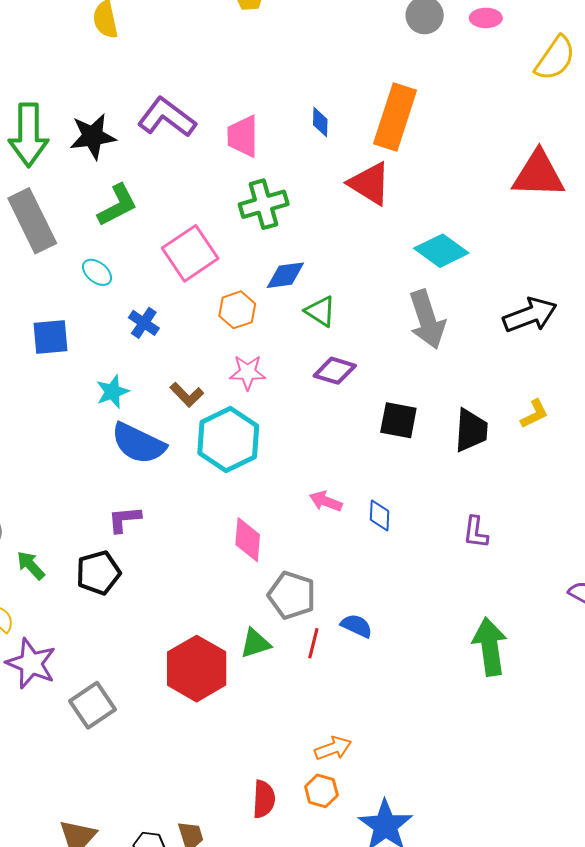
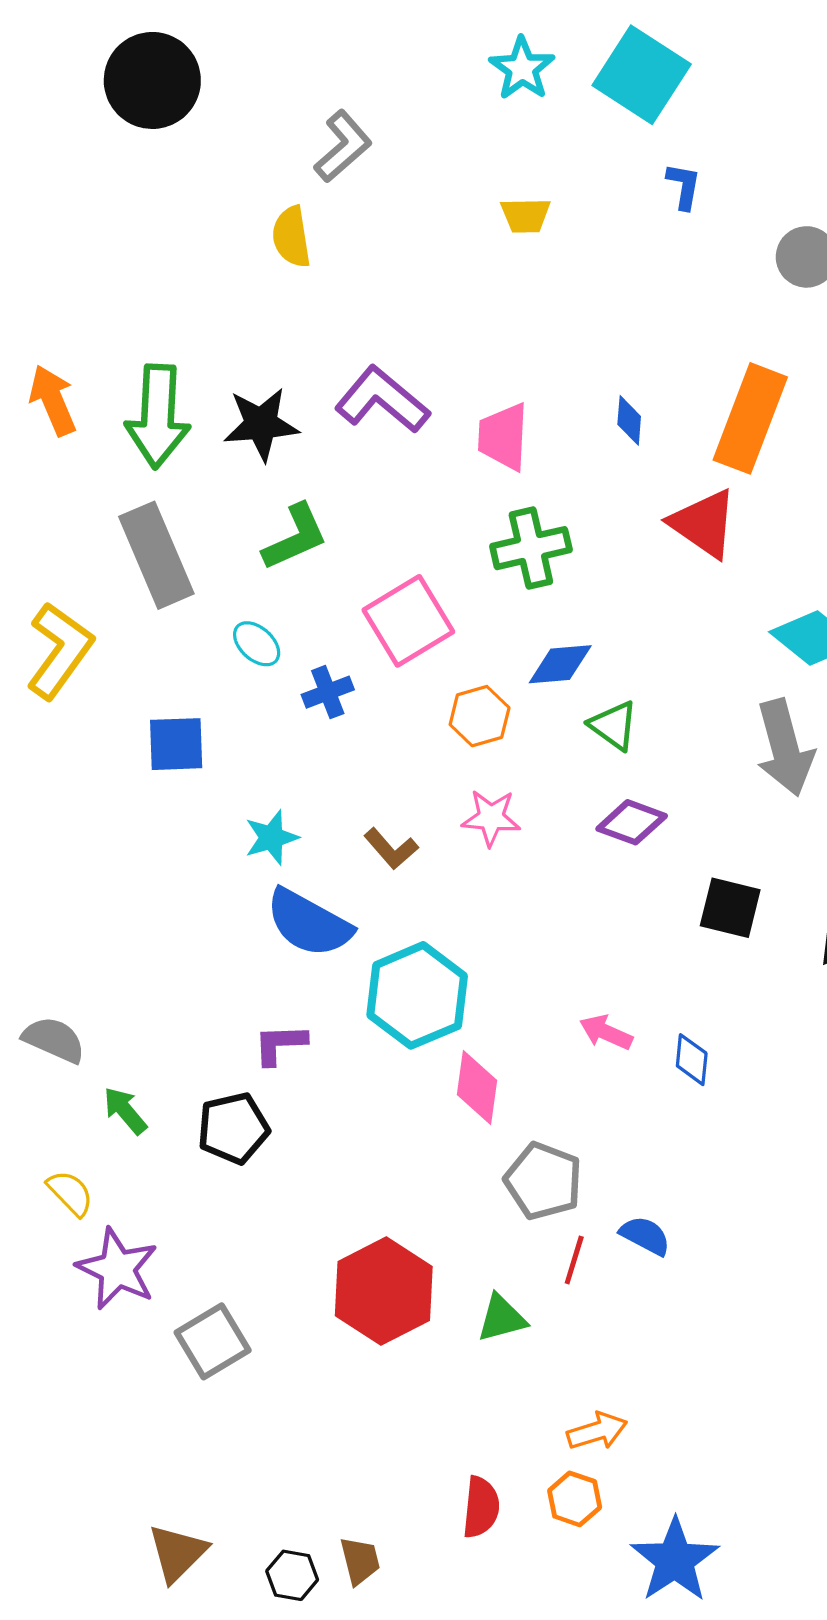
blue cross: (144, 323) -> (328, 692), moved, turned 32
cyan hexagon: (228, 439) -> (417, 995), moved
green triangle: (255, 643) -> (502, 1318), moved

